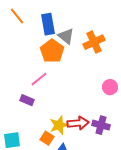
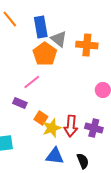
orange cross: (94, 42) -> (87, 45), turned 30
red arrow: (78, 123) -> (71, 126), turned 100
orange square: (47, 138) -> (41, 118), moved

